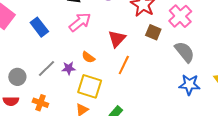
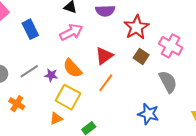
pink cross: (180, 16) -> (171, 46), turned -30
orange semicircle: (88, 57) -> (72, 68), size x1.5
blue star: (189, 85) -> (148, 114), moved

